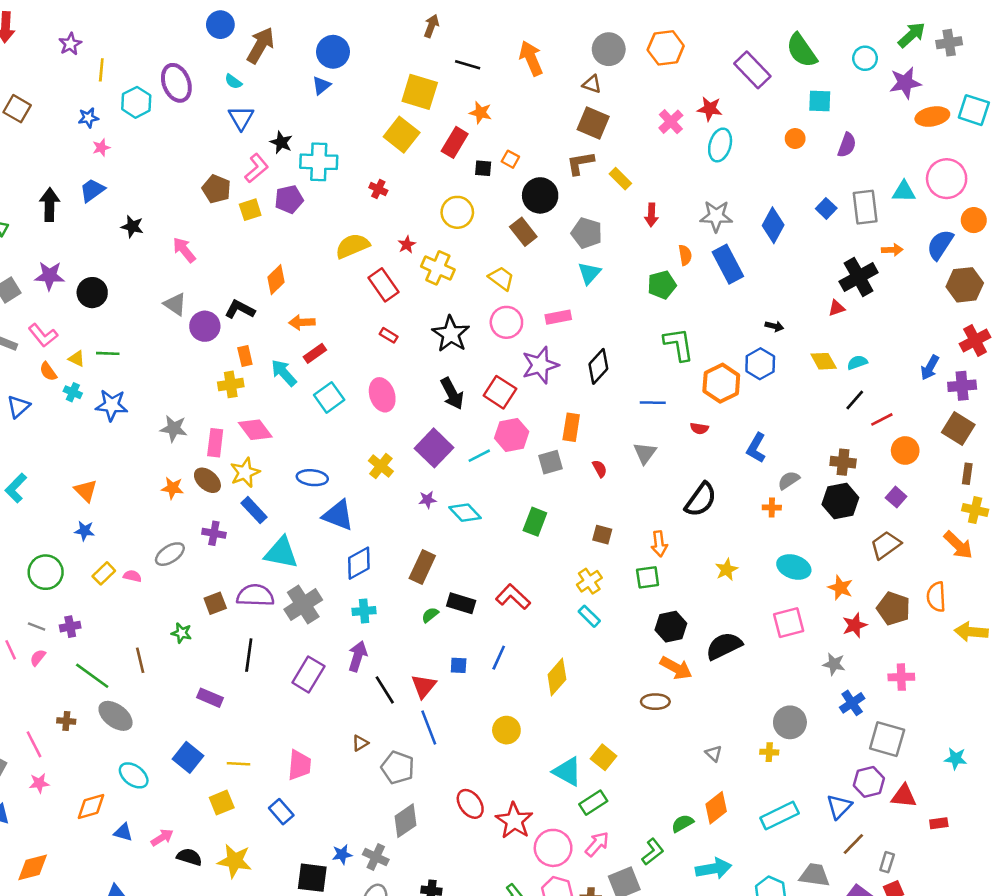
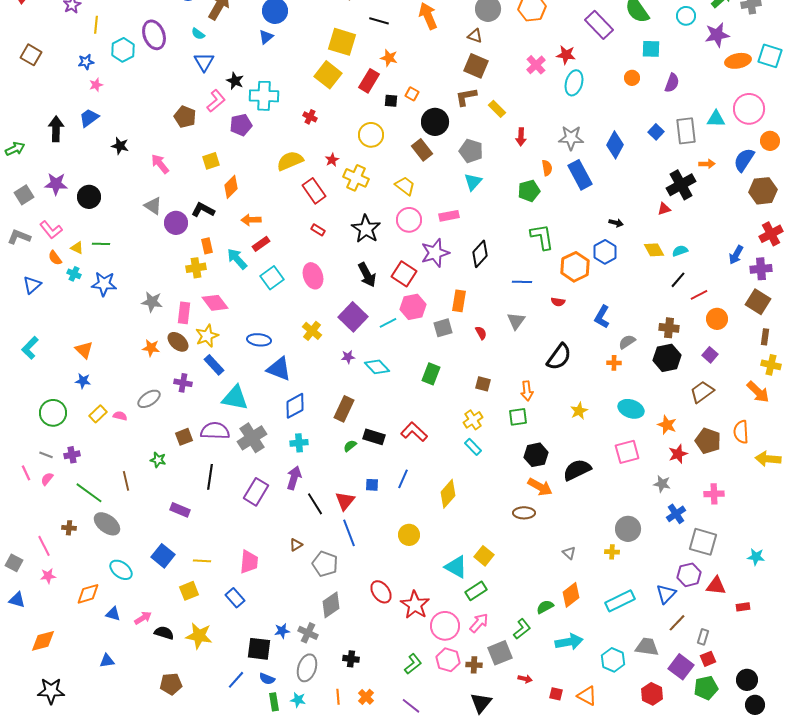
yellow square: (250, 210) -> (211, 161), moved

